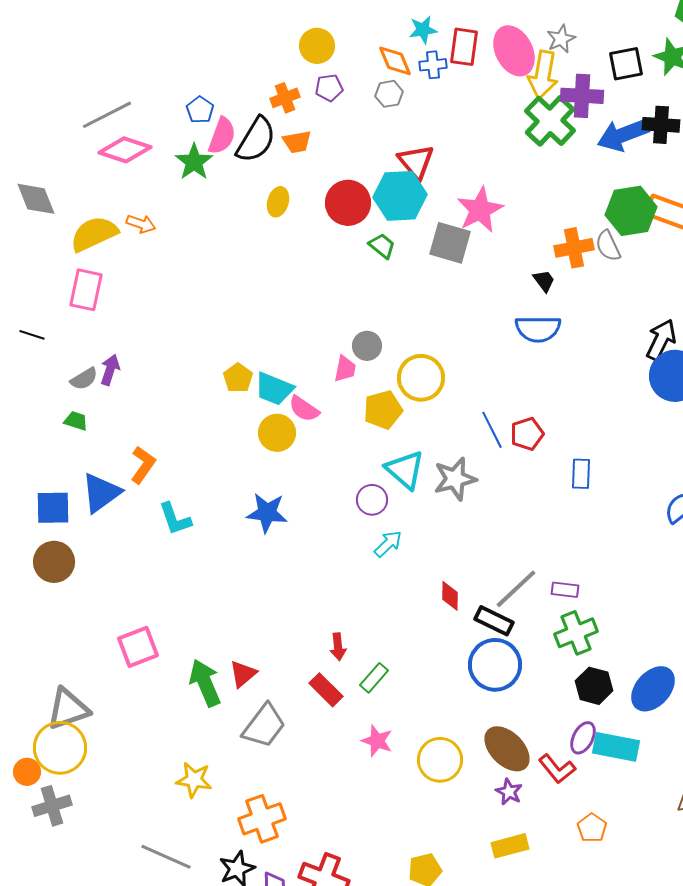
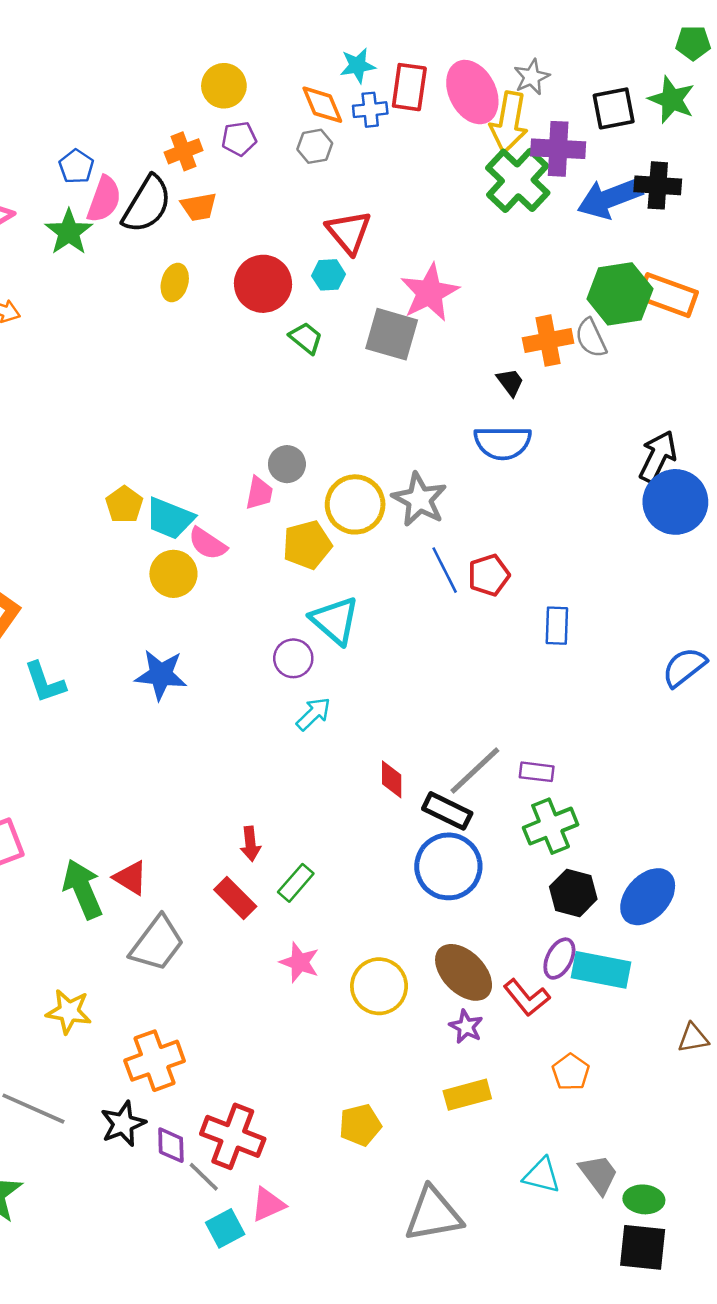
cyan hexagon: (400, 196) -> (329, 275), size x0.5
gray star: (455, 479) -> (419, 499), moved, turned -30
red triangle: (243, 674) -> (131, 878), turned -48

